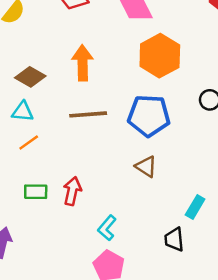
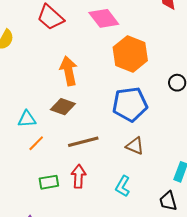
brown diamond: (30, 77) -> (63, 107), moved
brown line: (88, 114) -> (83, 142), moved
cyan L-shape: (107, 228) -> (123, 186), moved

